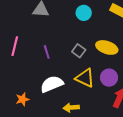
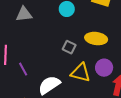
purple line: (47, 52) -> (23, 69), moved

